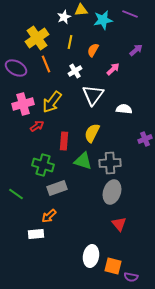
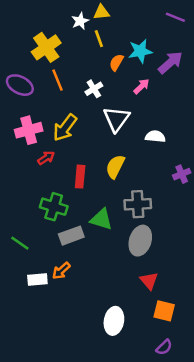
purple line: (130, 14) -> (175, 17), moved
cyan star: (103, 20) -> (140, 51), moved
yellow line: (70, 42) -> (99, 39), moved, turned -32
purple arrow: (136, 50) -> (170, 62), size x1.5
green triangle: (83, 161) -> (101, 219), moved
white rectangle: (36, 234) -> (37, 279), moved
orange square: (113, 266) -> (164, 311), moved
purple semicircle: (131, 277) -> (164, 347), turned -56

